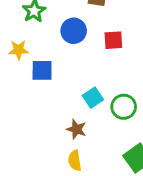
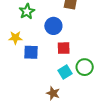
red square: (113, 40) -> (64, 48), moved
green circle: (124, 107) -> (85, 67), moved

